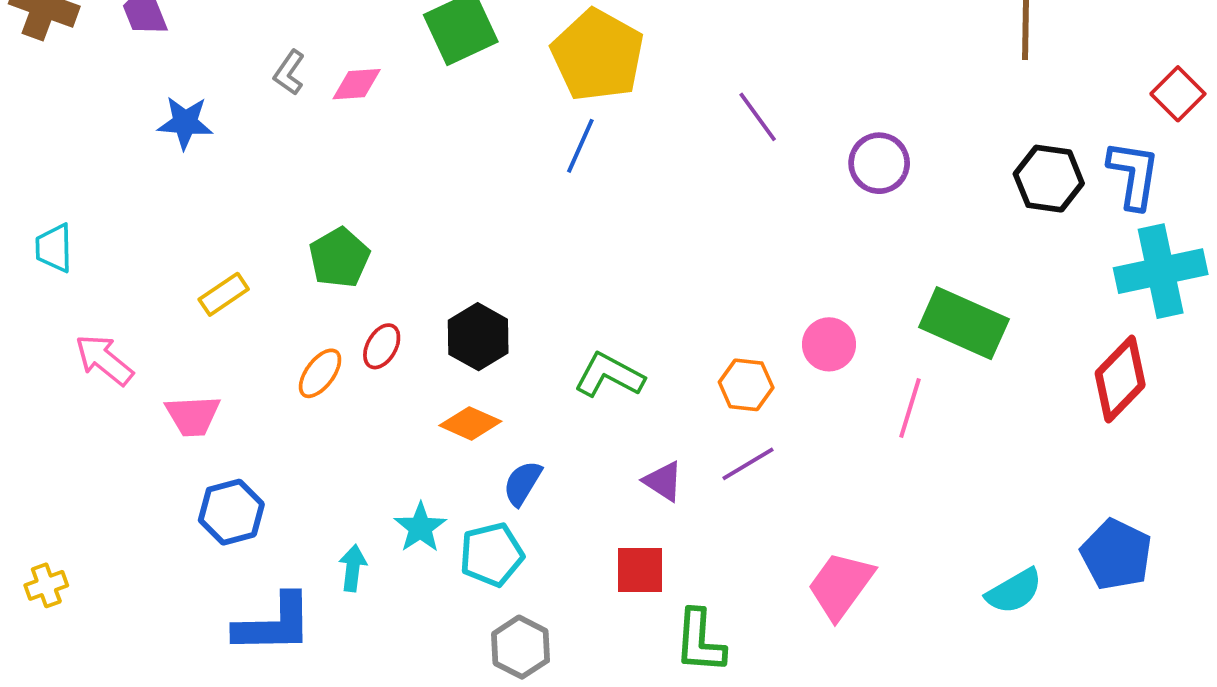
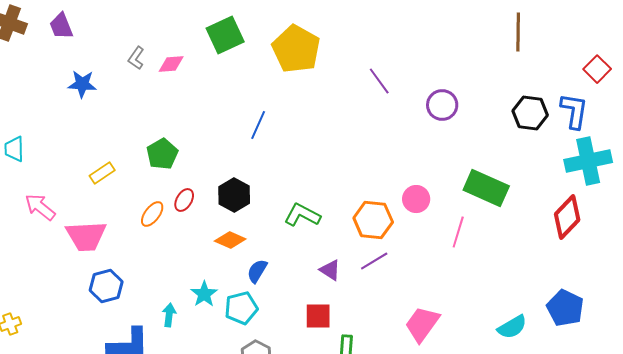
blue line: (580, 146) -> (258, 125), moved
orange hexagon: (746, 385) -> (373, 220), size x1.4
pink trapezoid: (193, 416) -> (86, 236), size x1.4

